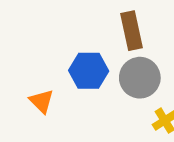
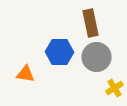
orange triangle: (42, 101) -> (26, 74), turned -36

